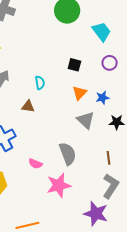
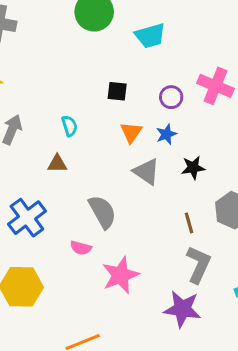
cyan trapezoid: (101, 32) -> (150, 36), turned 120
purple circle: (110, 63) -> (171, 97), moved
gray semicircle: (68, 154) -> (102, 212), moved

